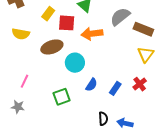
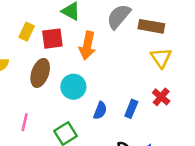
orange arrow: (92, 34) -> (87, 46), turned -60
brown ellipse: (52, 47) -> (40, 73), turned -40
pink line: (25, 81) -> (25, 122), moved

